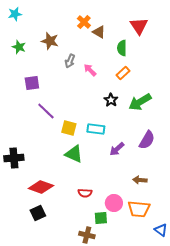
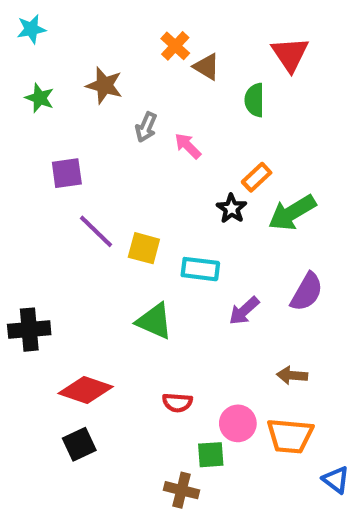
orange rectangle: (123, 73) -> (257, 177), moved
yellow square: (69, 128) -> (144, 248), moved

